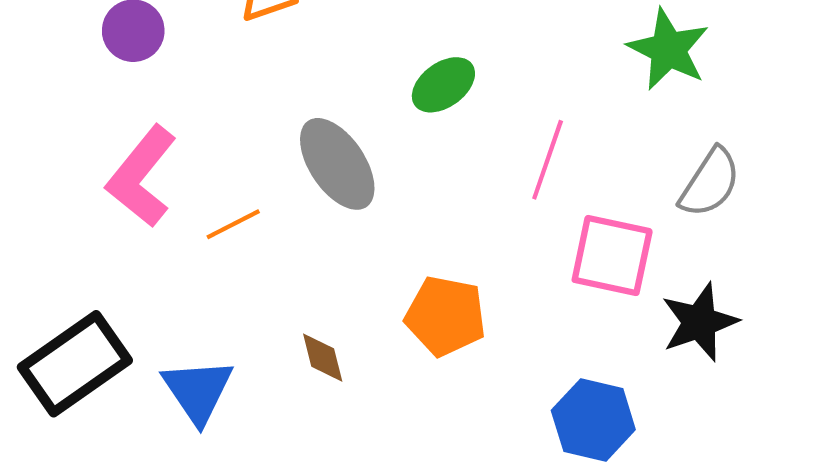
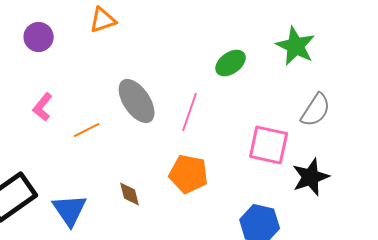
green ellipse: (443, 85) -> (231, 63), moved
pink line: (548, 160) -> (190, 112), moved
pink L-shape: (142, 176) -> (43, 107), size x0.6

